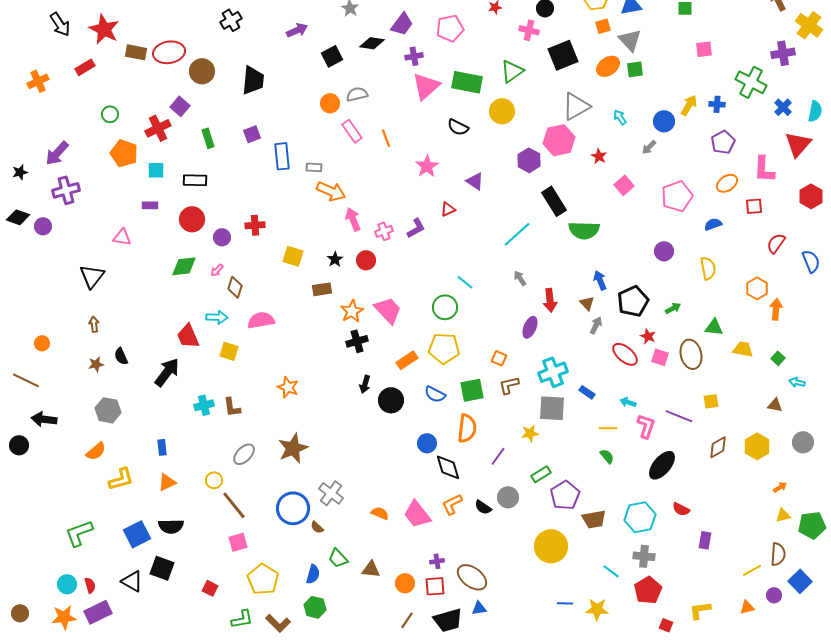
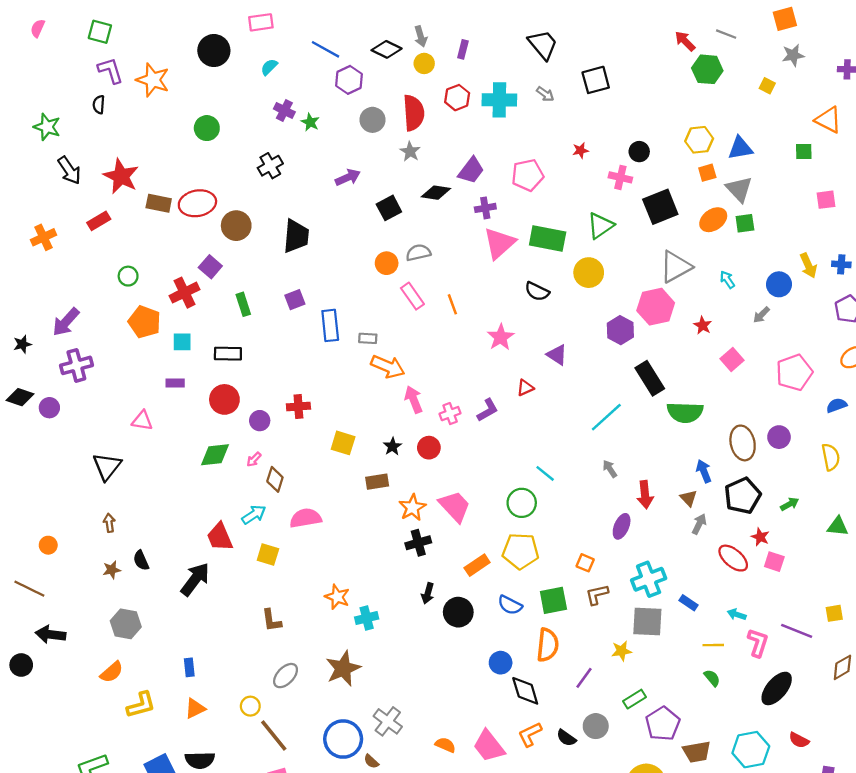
yellow arrow: (689, 105) -> (808, 266), turned 125
cyan arrow: (217, 317) -> (254, 515), turned -35
brown ellipse: (691, 354) -> (743, 443), moved
cyan cross: (204, 405) -> (367, 618), moved

